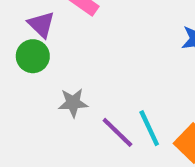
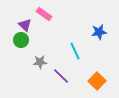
cyan line: (149, 128) -> (75, 51), moved

